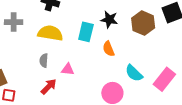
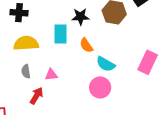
cyan semicircle: (134, 73) -> (106, 64), moved

